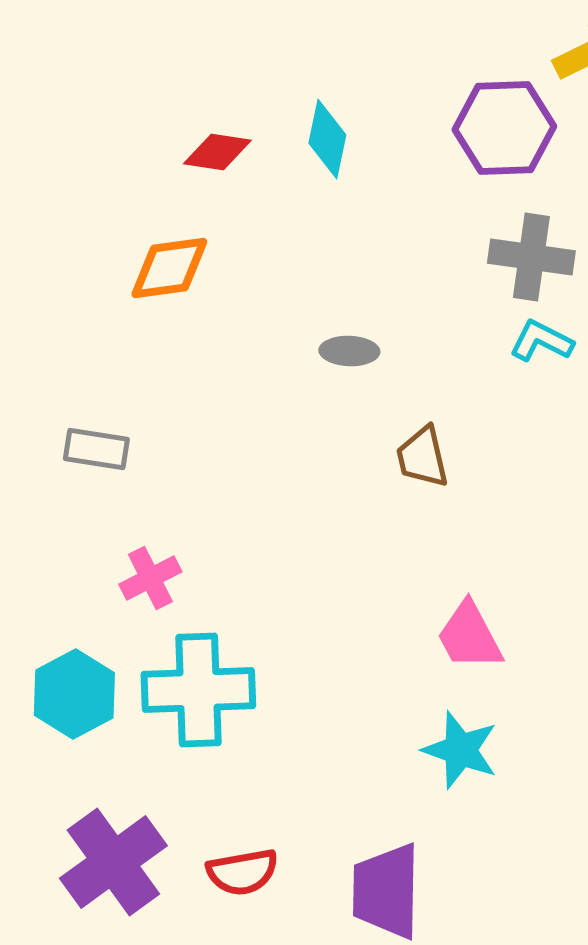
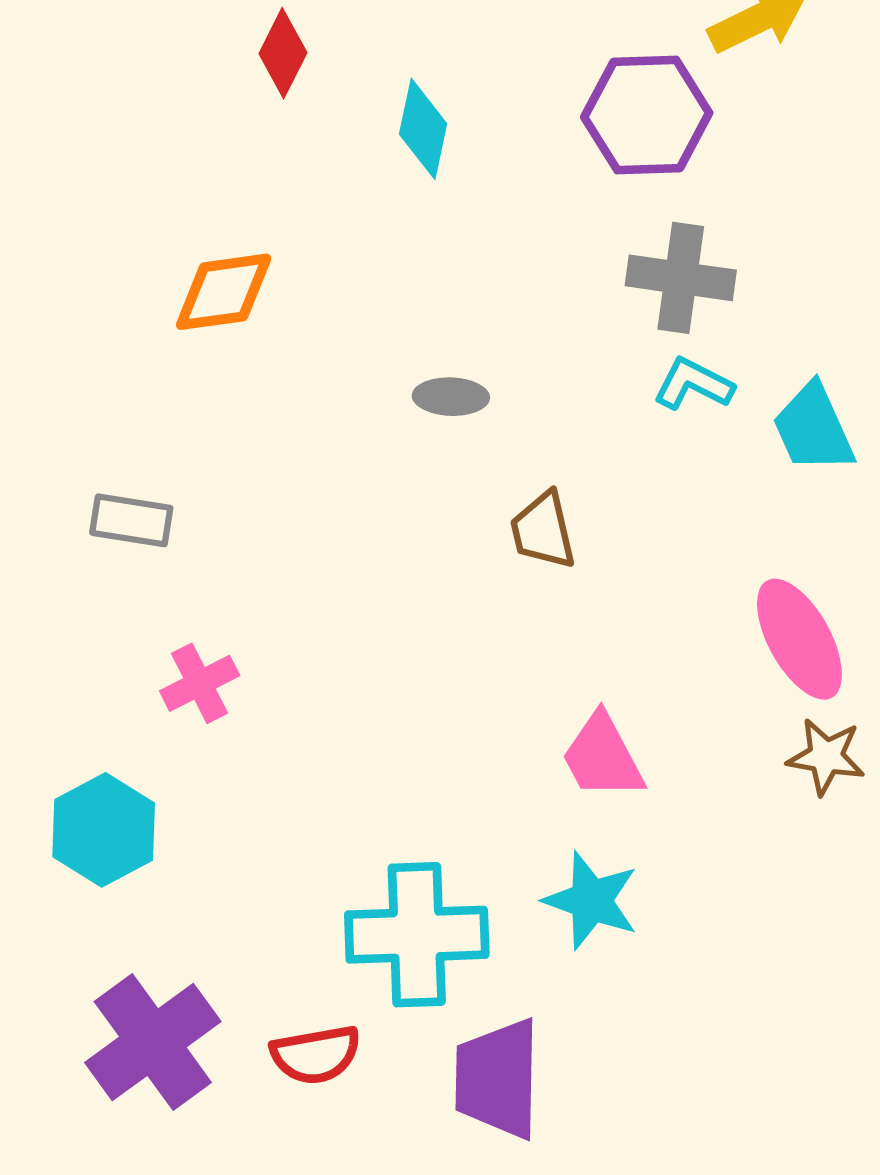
red diamond: (217, 152) -> (283, 53), moved, turned -72
cyan cross: (198, 690) -> (417, 935), moved

